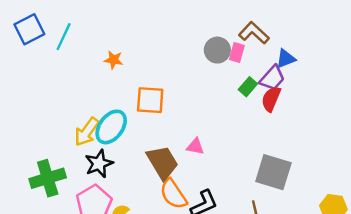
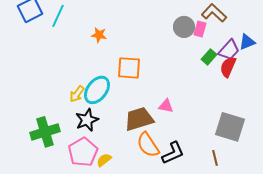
blue triangle: (286, 59) -> (247, 42), moved
yellow arrow: (87, 132) -> (77, 94), size x0.7
brown trapezoid: (162, 162) -> (139, 119), turned -76

